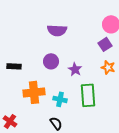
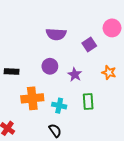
purple square: (105, 44) -> (89, 45), moved
green rectangle: (88, 95) -> (88, 101), size x0.7

